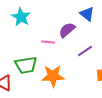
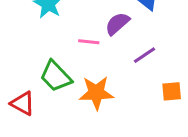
green trapezoid: (26, 65) -> (56, 76), turned 55

